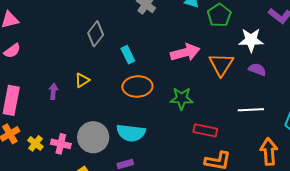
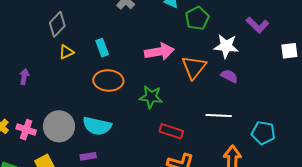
gray diamond: (96, 34) -> (57, 24), moved
yellow triangle: (82, 80) -> (66, 52), moved

